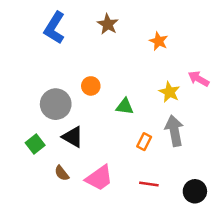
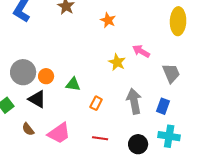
orange circle: (91, 86) -> (46, 76), moved
green triangle: (125, 107) -> (73, 84), moved
gray arrow: (174, 131) -> (134, 101), moved

